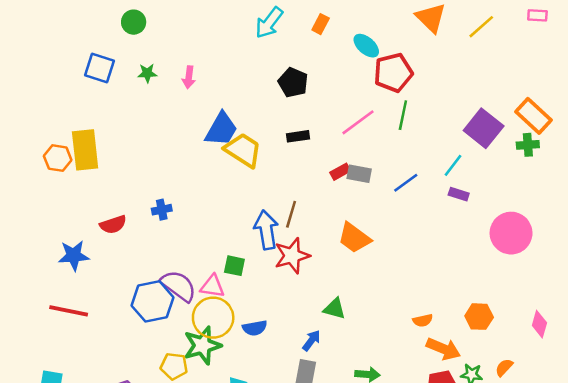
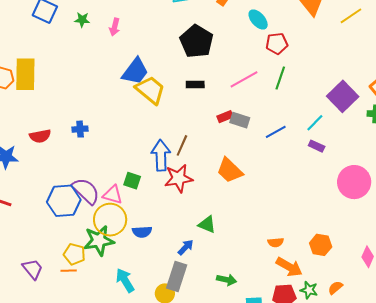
red pentagon: (393, 73) -> (277, 44), size x0.7
black pentagon: (293, 82) -> (197, 41), size x1.4

